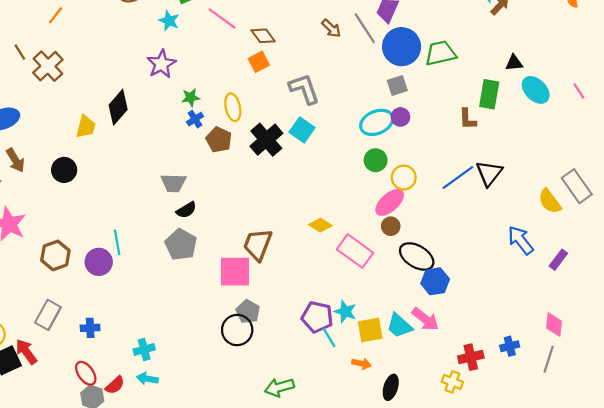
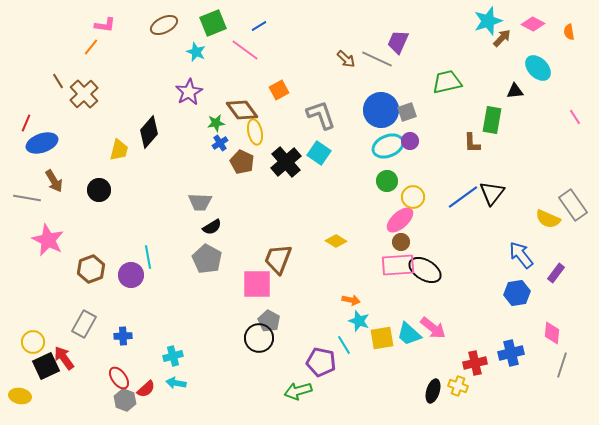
gray line: (365, 28) -> (377, 59), turned -32
brown diamond: (263, 36) -> (242, 110), moved, size x1.4
blue circle: (402, 47) -> (381, 110), moved
cyan ellipse: (536, 90) -> (538, 68), moved
yellow semicircle: (550, 201) -> (548, 219), turned -30
pink rectangle: (355, 251) -> (398, 265), moved, turned -40
blue hexagon: (435, 281) -> (517, 293), moved
purple pentagon: (317, 317) -> (321, 362), moved
blue cross: (510, 346) -> (511, 353), size x1.4
gray line: (549, 359) -> (562, 365), moved
orange arrow: (362, 364) -> (351, 300), moved
black ellipse: (391, 387) -> (433, 391), moved

